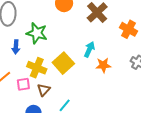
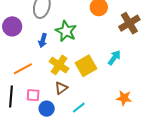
orange star: (103, 65) -> (124, 98), moved
pink square: (23, 84) -> (33, 95), moved

